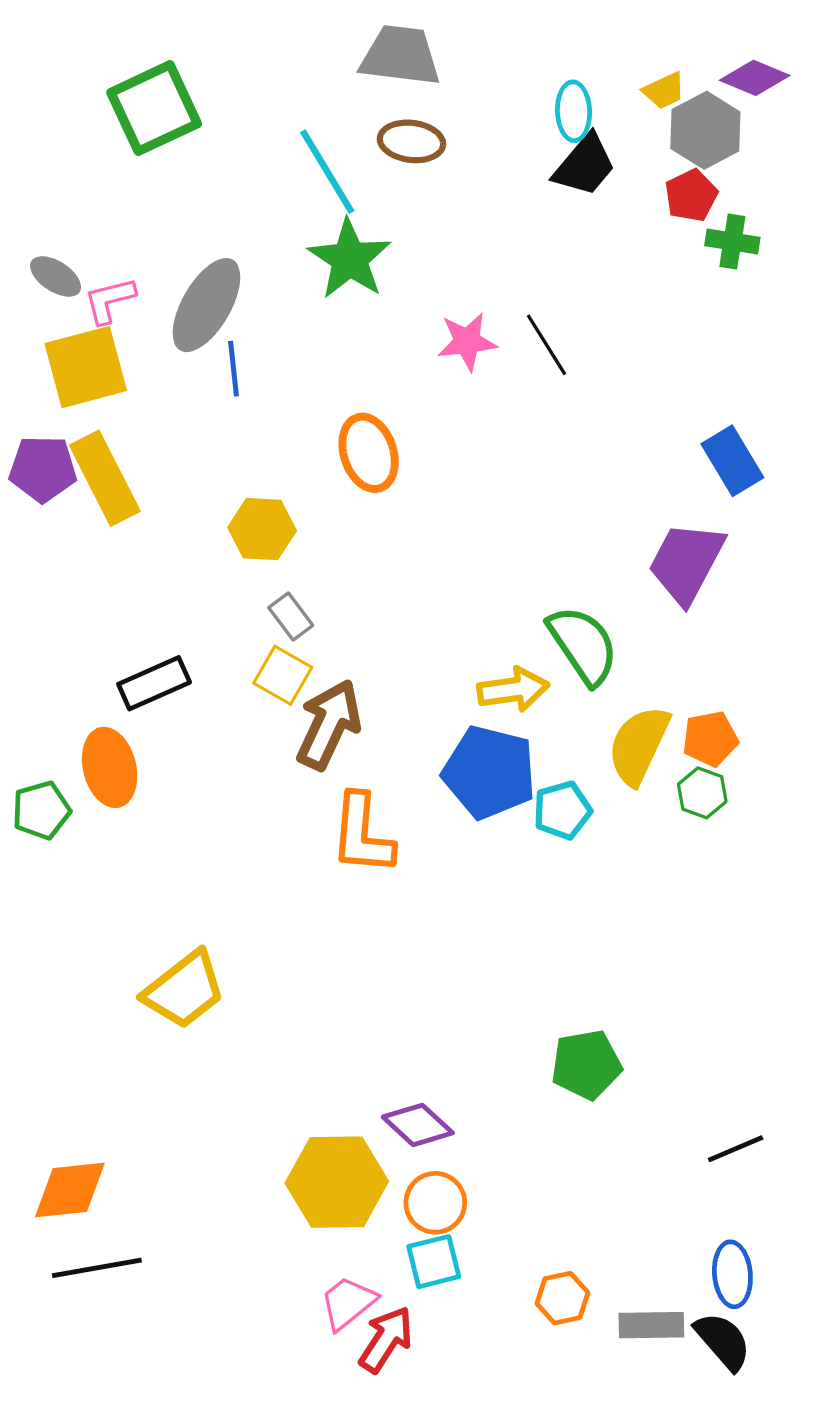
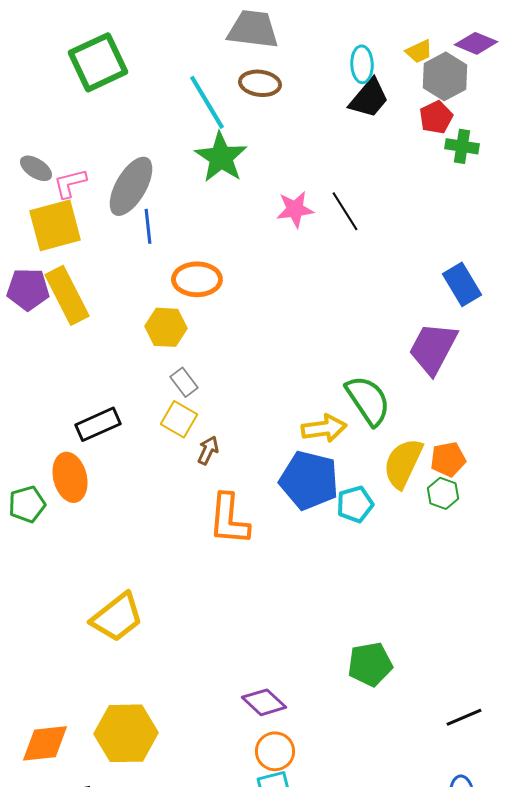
orange ellipse: (369, 453) -> (197, 279), moved, turned -72
brown arrow: (329, 725) -> (208, 450), size x0.5
yellow hexagon: (337, 1182) -> (126, 733), moved

